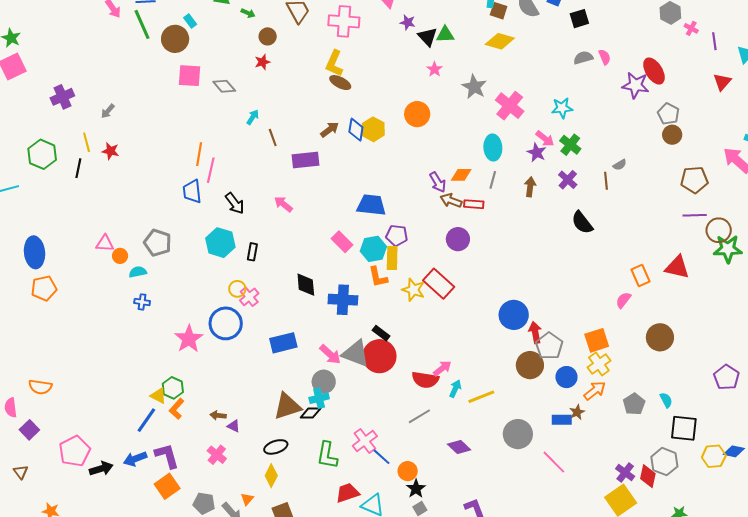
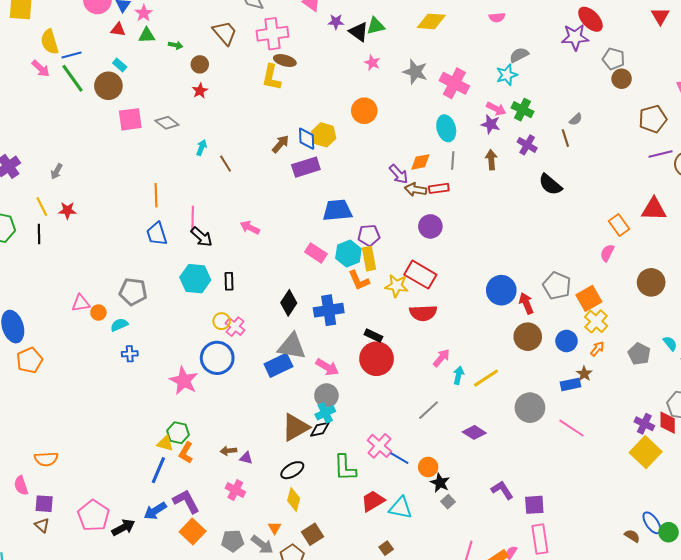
pink semicircle: (605, 57) -> (497, 17), moved, turned 119
gray semicircle: (583, 58) -> (519, 55), moved
brown ellipse: (340, 83) -> (285, 61), moved
purple rectangle: (306, 160) -> (306, 167), moved
pink line: (211, 170) -> (193, 219), moved
black diamond: (306, 285) -> (289, 303), turned 50
gray pentagon: (549, 346) -> (557, 286), moved
gray triangle: (356, 353) -> (292, 346), moved
red semicircle: (425, 380) -> (423, 313), moved
orange arrow: (595, 391) -> (597, 349), size x0.7
purple square: (29, 430) -> (44, 504), turned -30
brown triangle: (21, 472) -> (42, 525), moved

